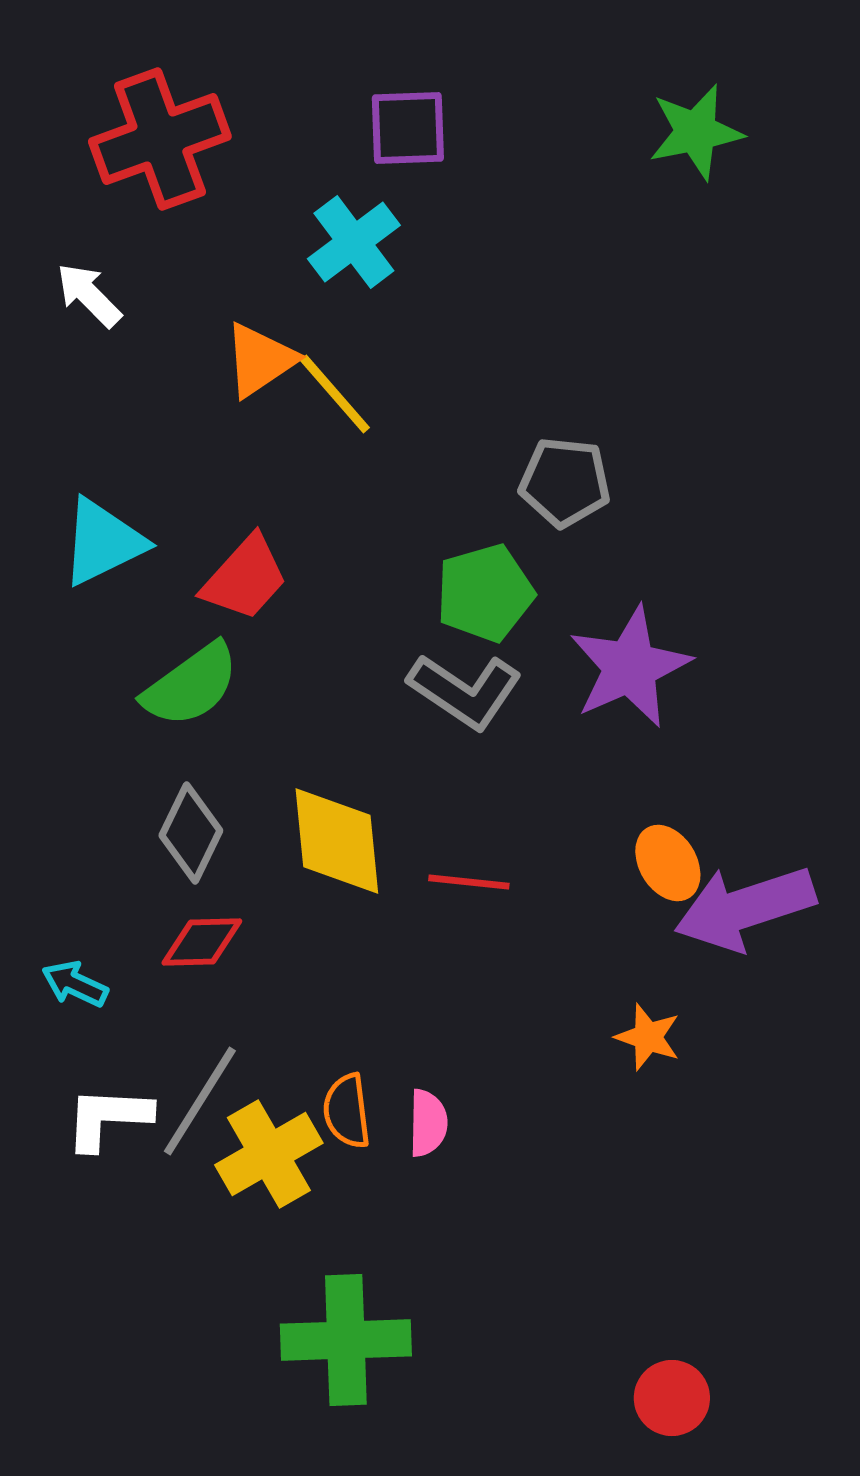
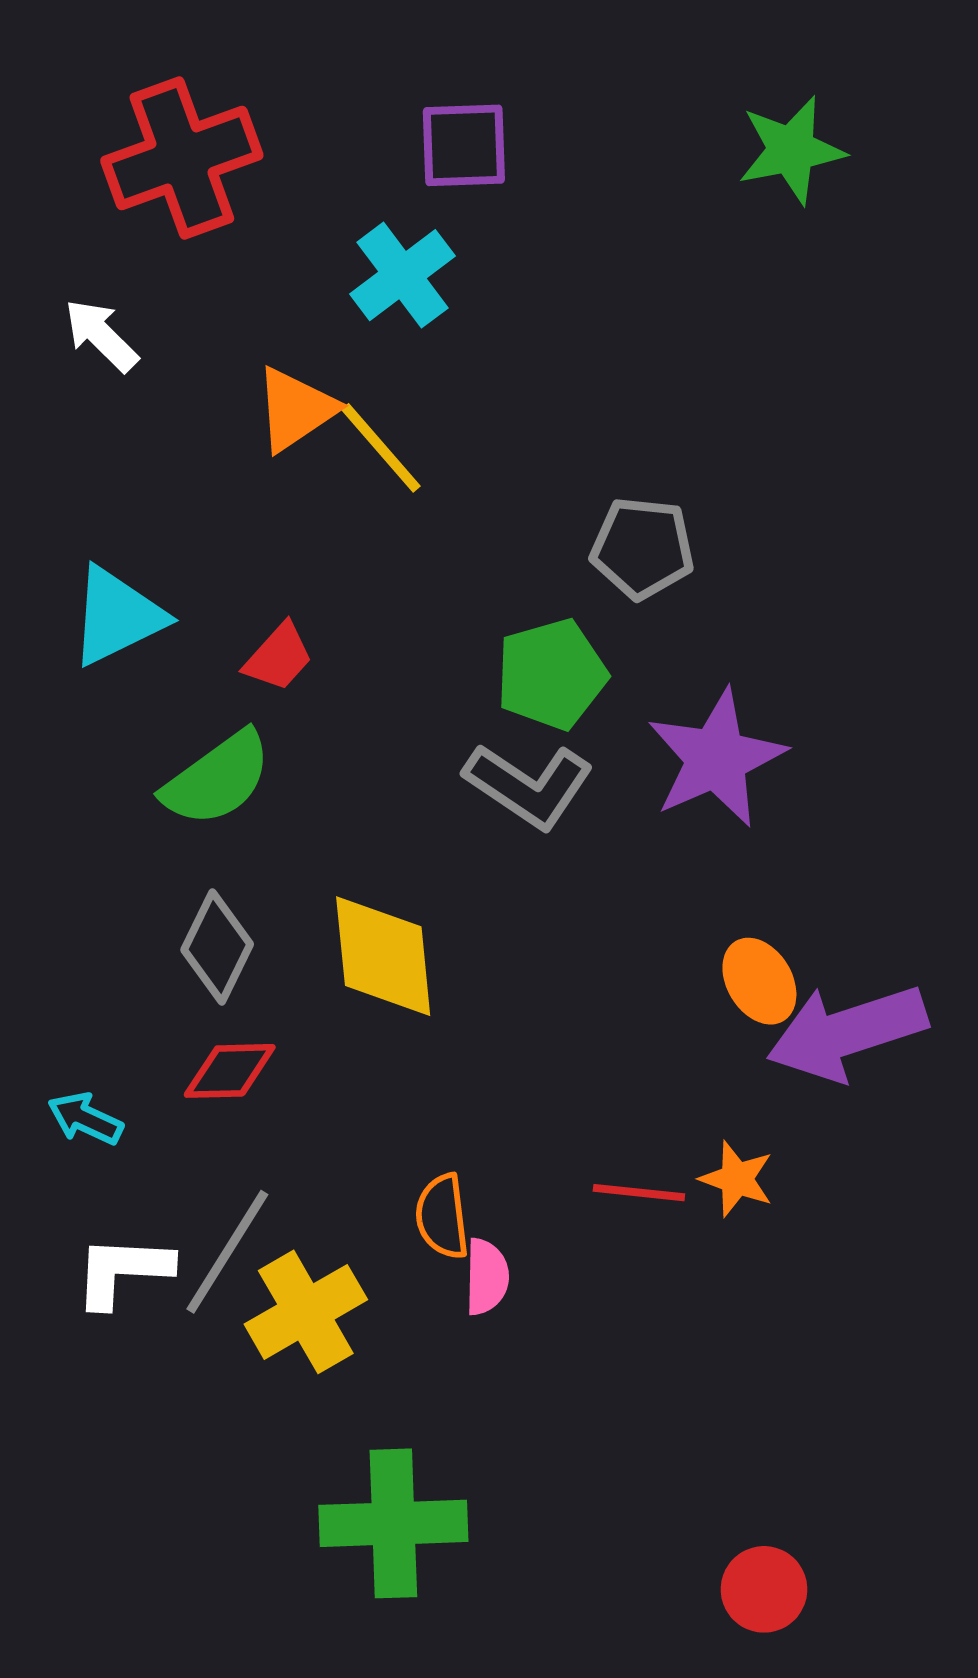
red trapezoid: (245, 578) -> (279, 657), size x0.7
red line: (469, 882) -> (639, 1193), moved
orange semicircle: (347, 1111) -> (442, 1216), moved

